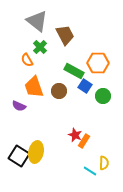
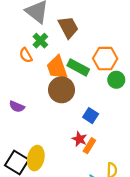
blue square: (85, 86) -> (91, 116), moved
orange trapezoid: (34, 87) -> (57, 67), moved
brown circle: (59, 91) -> (62, 90), size x1.5
green circle: (103, 96) -> (116, 80), moved

